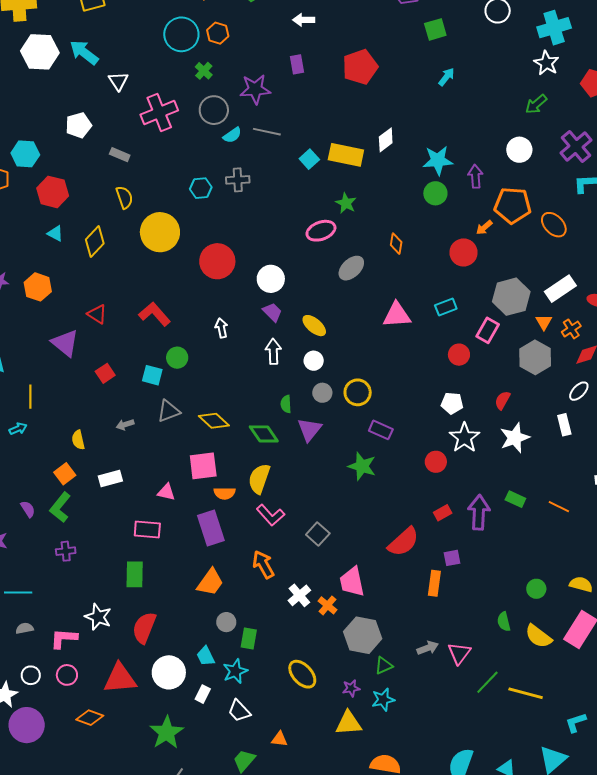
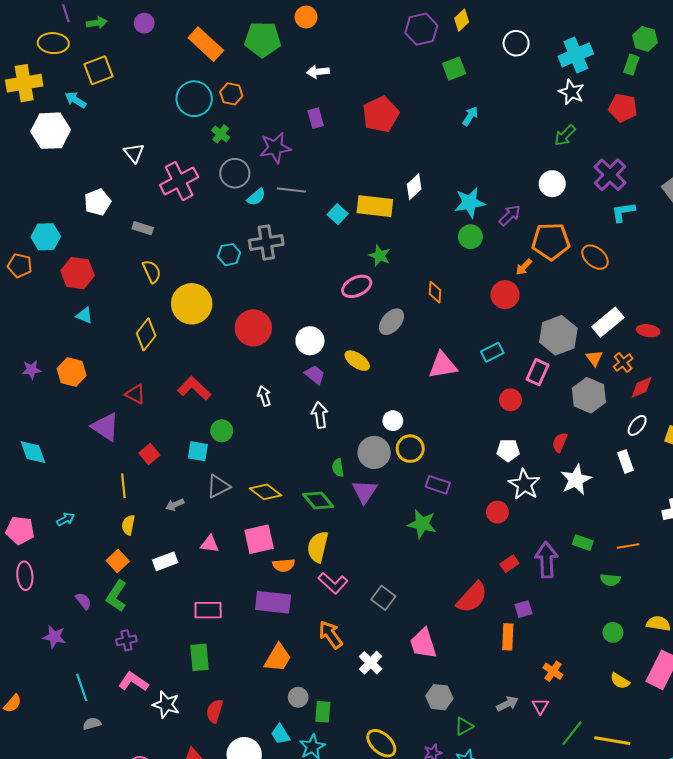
cyan arrow: (84, 52) -> (76, 100), moved, size x0.7
purple arrow: (475, 176) -> (510, 215), turned 55
gray cross: (238, 180) -> (266, 242), size x1.4
yellow diamond: (95, 242) -> (146, 334), moved
yellow ellipse: (314, 326) -> (357, 361), moved
white circle: (314, 361) -> (393, 421), moved
gray circle: (322, 393) -> (374, 452), size x1.6
yellow line: (30, 397) -> (123, 486), moved
yellow semicircle: (78, 440) -> (128, 525), turned 30
pink triangle: (166, 492) -> (210, 544), moved
orange line: (559, 507) -> (628, 546), turned -30
purple rectangle: (211, 528) -> (273, 602), turned -60
cyan line: (18, 593) -> (82, 687), turned 76
orange cross: (328, 605) -> (553, 671), moved
green semicircle: (504, 622) -> (610, 580), moved, turned -66
red semicircle: (144, 628) -> (215, 711), size x0.7
gray hexagon: (363, 635) -> (439, 697), size x0.7
yellow semicircle: (538, 636) -> (620, 681), size x0.7
pink L-shape: (64, 638) -> (133, 682), moved, turned 36
pink triangle: (459, 653) -> (540, 706), size x0.7

